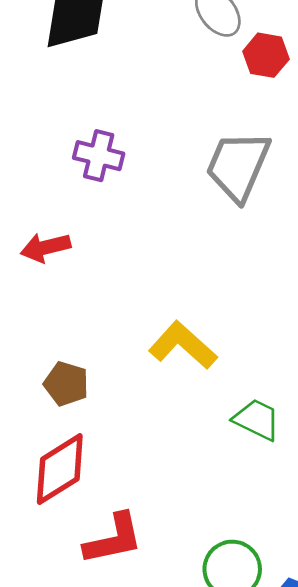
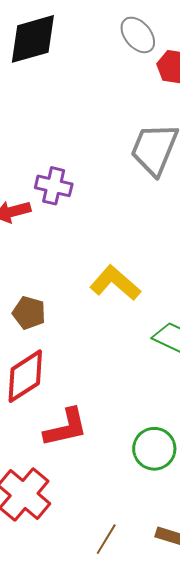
purple cross: (99, 156) -> (54, 186), moved

